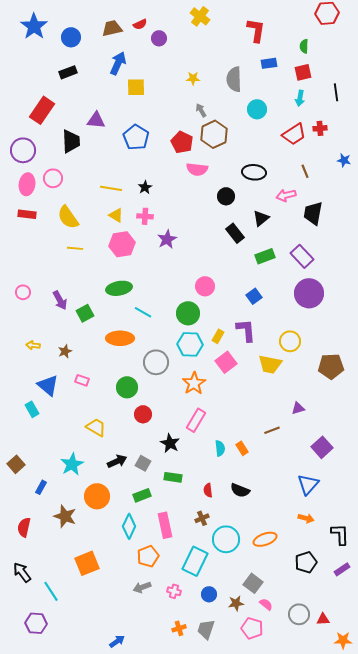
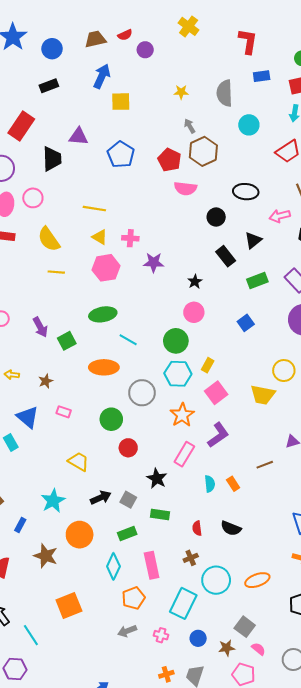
black star: (145, 187) -> (195, 282), moved
purple star: (167, 239) -> (154, 263), turned 30
purple L-shape: (246, 330) -> (218, 435), moved, turned 60

